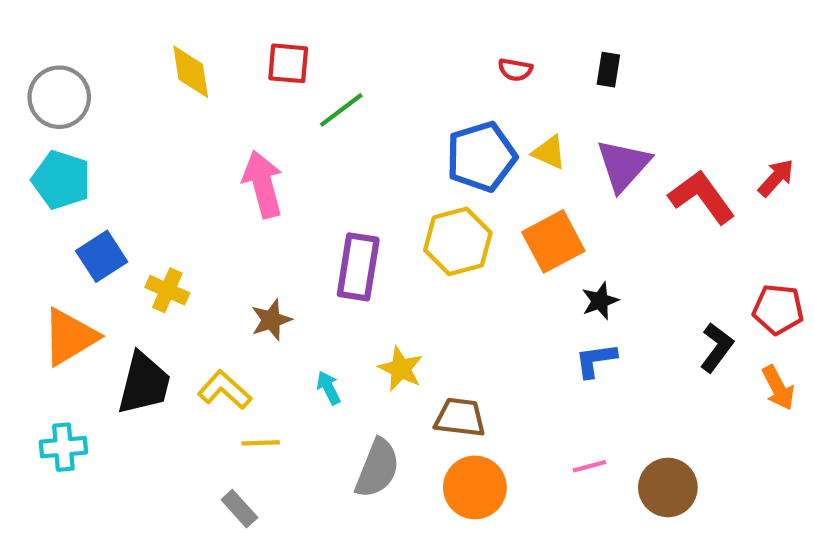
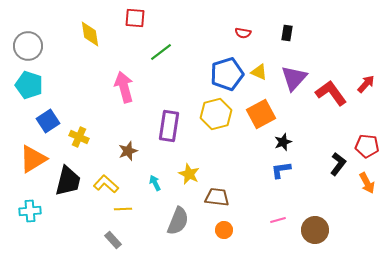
red square: (288, 63) -> (135, 18), moved
orange circle: (475, 487) -> (224, 230), size x0.6

